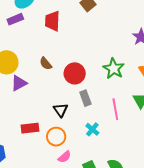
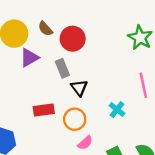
brown semicircle: (46, 64) -> (45, 29), moved
red circle: (75, 73) -> (73, 39), moved
gray rectangle: (85, 98) -> (62, 68), moved

